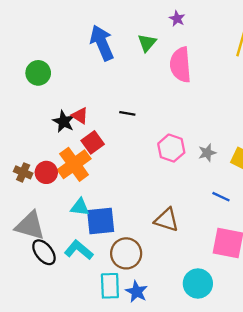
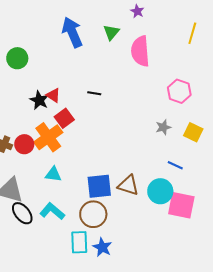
pink hexagon: (171, 148) -> (179, 91), moved
blue square: (101, 221) -> (99, 186), moved
cyan circle: (198, 283) -> (160, 191), moved

